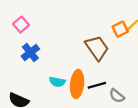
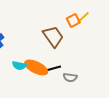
orange ellipse: (77, 84) -> (36, 67), turned -70
gray semicircle: (117, 96) -> (70, 77), turned -32

